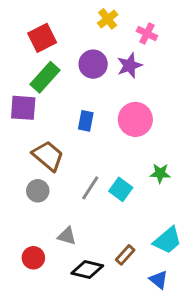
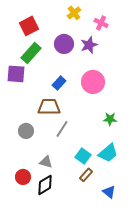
blue rectangle: (86, 121) -> (59, 83), turned 32
brown trapezoid: (48, 156) -> (49, 107), moved, turned -40
cyan square: (121, 189) -> (83, 156), moved
cyan trapezoid: (167, 240) -> (108, 153), moved
black diamond: (87, 269) -> (45, 185), moved, turned -45

